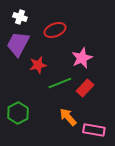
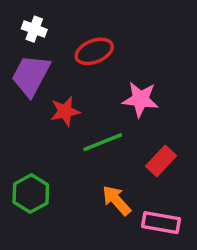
pink star: (82, 58) -> (140, 99), turned 30
red rectangle: (85, 88) -> (161, 161), moved

